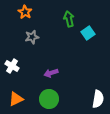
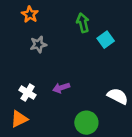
white cross: (12, 66) -> (28, 93), moved
green circle: (49, 99) -> (86, 123), moved
white semicircle: (98, 99) -> (118, 96), moved, turned -72

